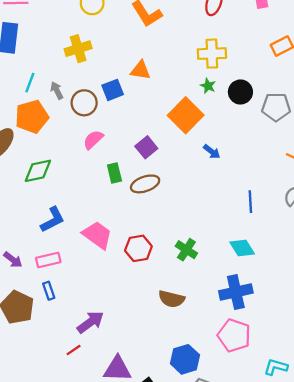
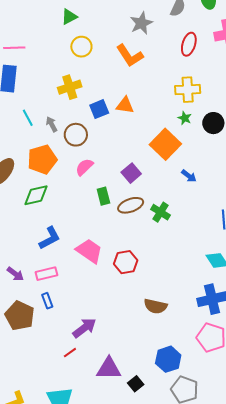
cyan line: (30, 83) -> (28, 118), turned -48
blue square: (113, 90) -> (99, 109), moved
orange pentagon: (32, 117) -> (42, 159), moved
green cross: (186, 250) -> (161, 212), moved

